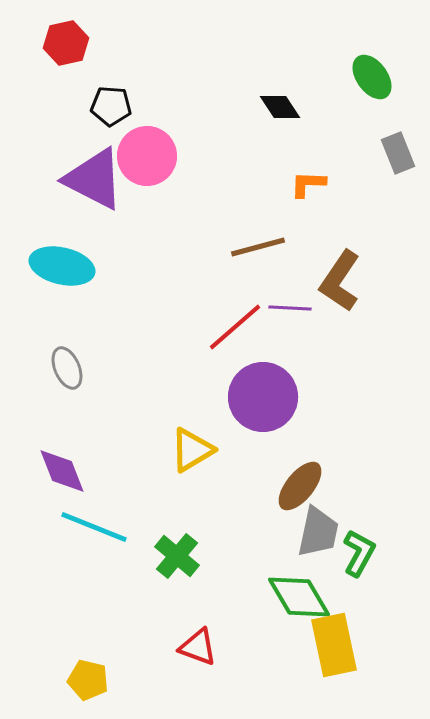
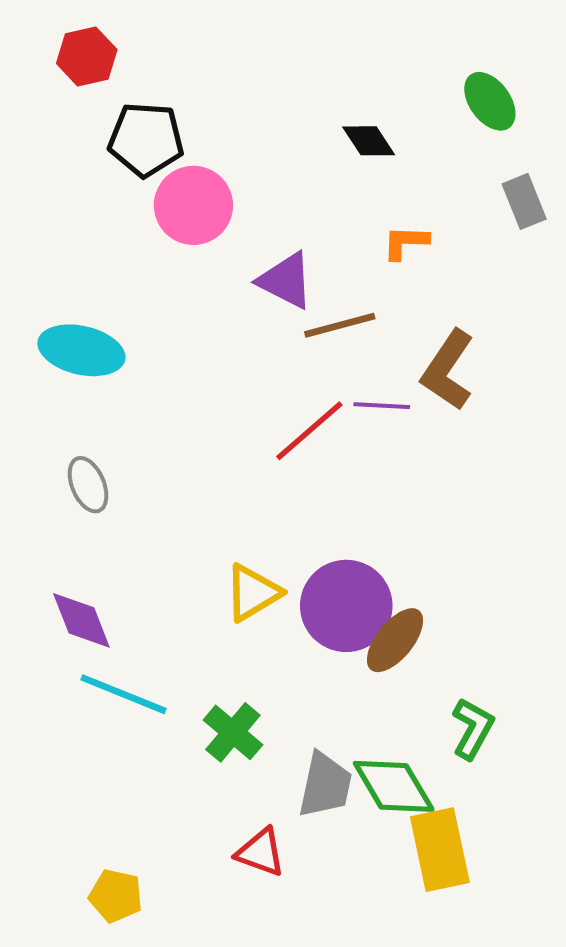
black pentagon: (111, 106) -> (146, 140), size x1.4
purple triangle: (94, 179) -> (286, 280), moved, size x0.7
purple circle: (263, 397) -> (346, 606), moved
gray trapezoid: (318, 532) -> (325, 785), moved

